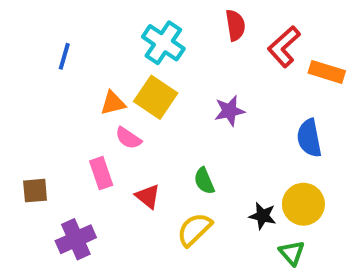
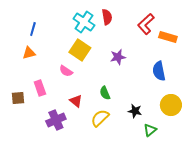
red semicircle: (235, 25) -> (107, 17), moved
orange triangle: (113, 103) -> (29, 53), moved
pink rectangle: (101, 173) -> (40, 88), moved
yellow circle: (303, 204) -> (171, 105), moved
purple cross: (76, 239) -> (56, 120), moved
green triangle: (292, 253) -> (150, 130), turned 32

